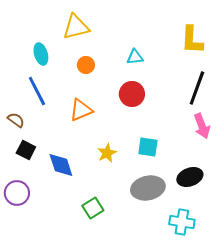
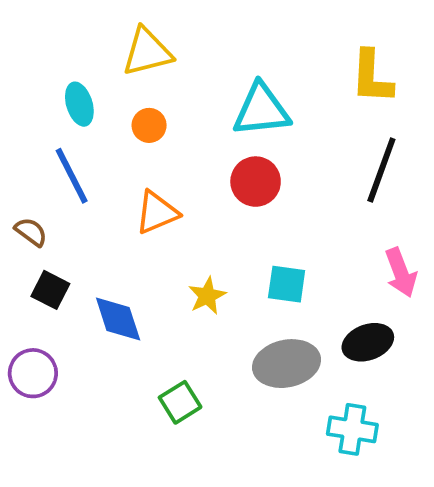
cyan triangle: (135, 57) -> (261, 110), size x1.8
orange circle: (86, 65) -> (149, 125), moved
pink arrow: (202, 126) -> (401, 273), moved

